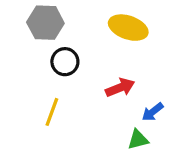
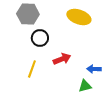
red arrow: (120, 88) -> (62, 59), moved
blue arrow: (153, 112) -> (94, 69), turned 40

